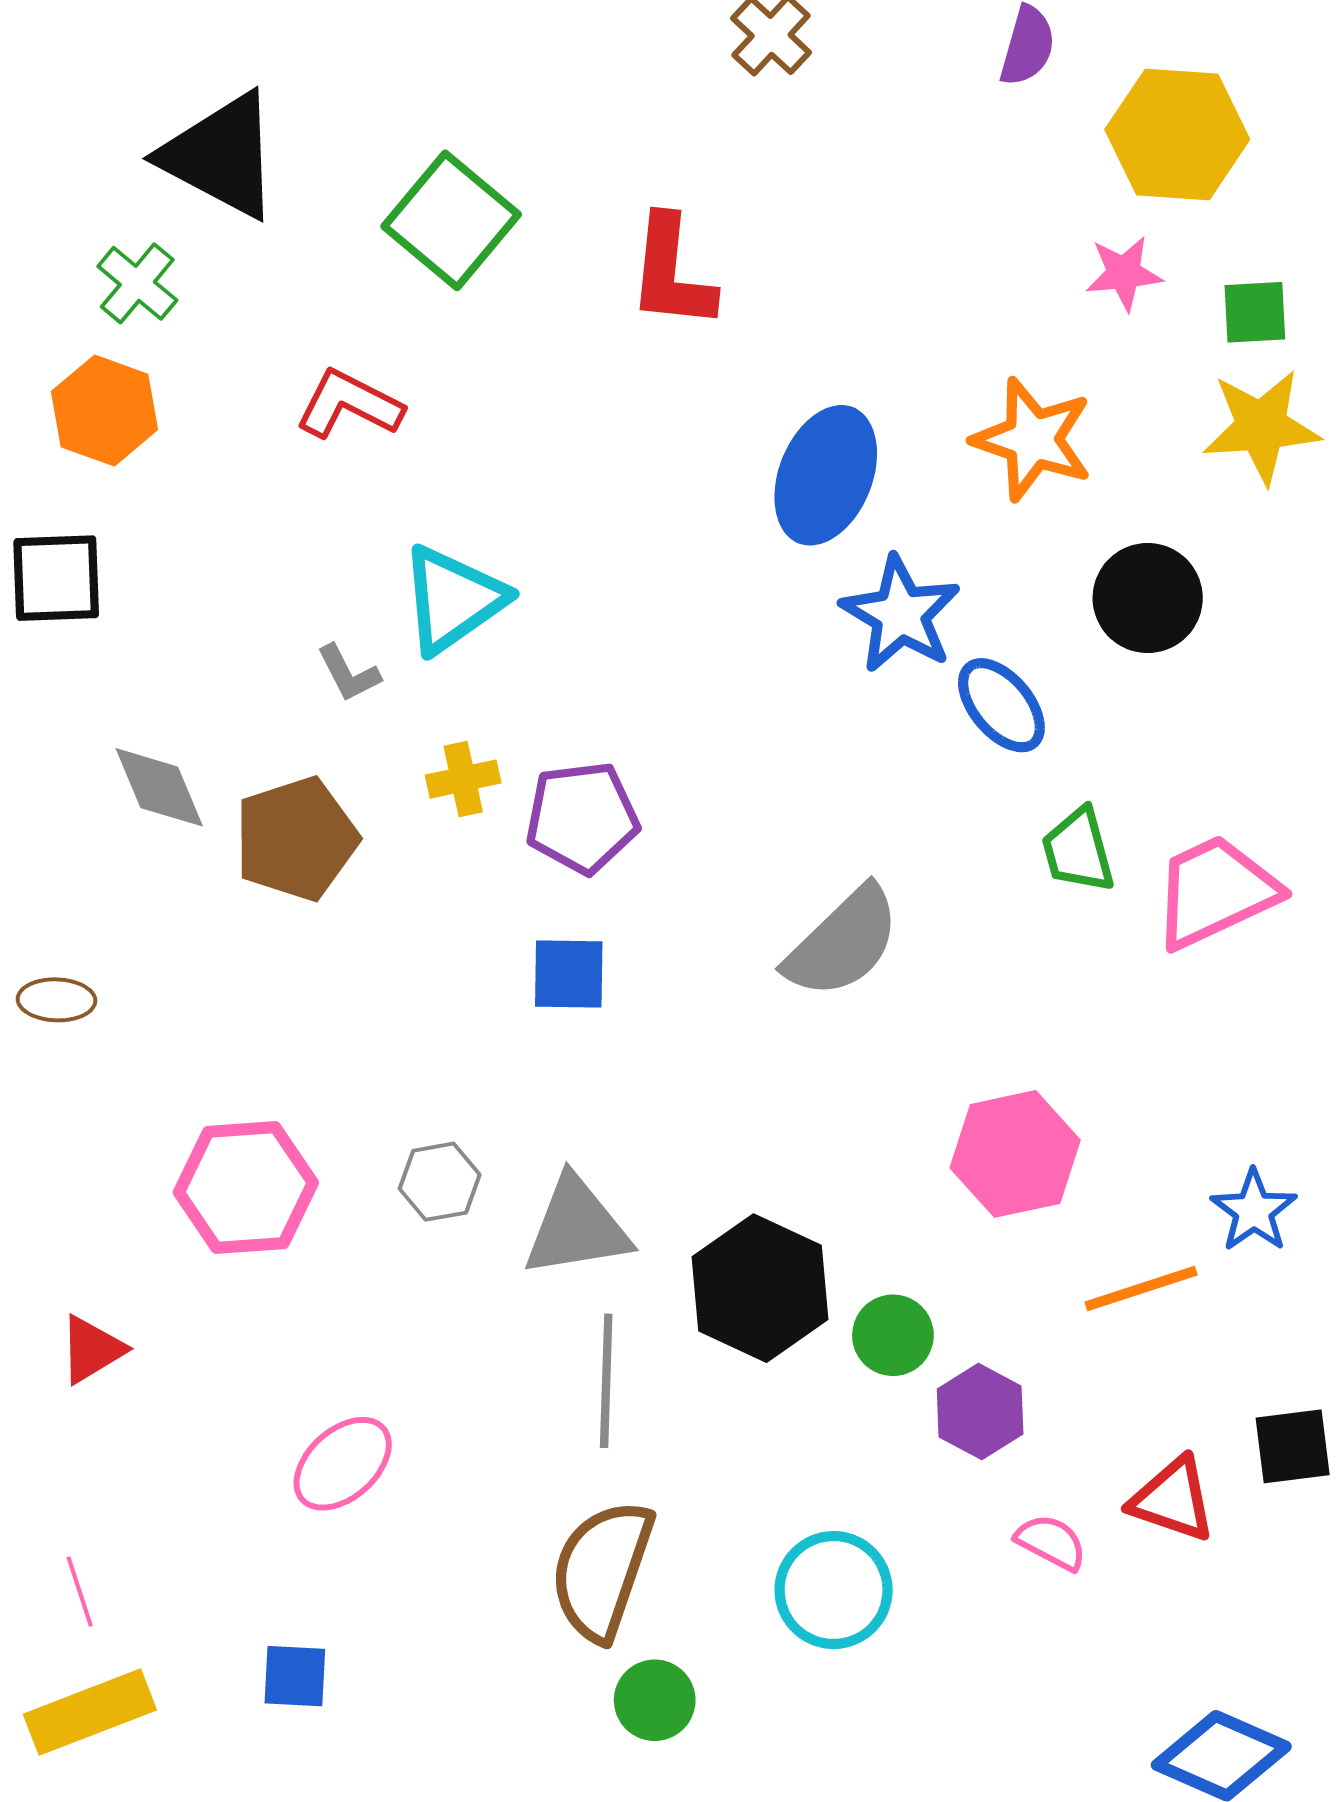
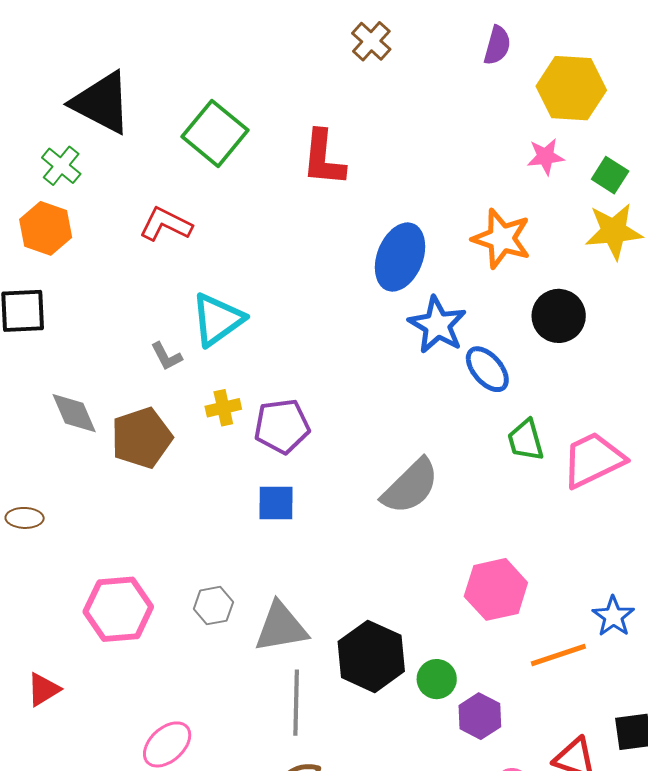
green square: (1255, 312) -> (610, 175), turned 36

